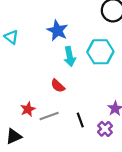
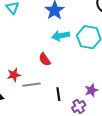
cyan arrow: (70, 56) -> (61, 36), turned 78

